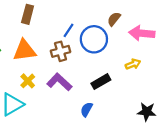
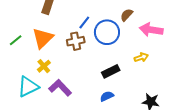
orange triangle: (24, 50) -> (43, 38), turned -40
purple L-shape: (59, 82) -> (60, 88), moved
blue semicircle: (87, 109) -> (107, 96), moved, turned 32

